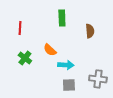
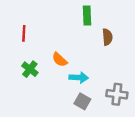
green rectangle: (62, 18) -> (87, 16), moved
gray square: (69, 85) -> (82, 101), turned 32

